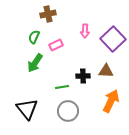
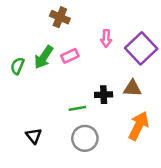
brown cross: (48, 14) -> (60, 17), turned 35
green semicircle: (34, 37) -> (17, 66), moved
green arrow: (35, 63) -> (44, 57), moved
black triangle: (27, 109) -> (34, 136), size x0.6

